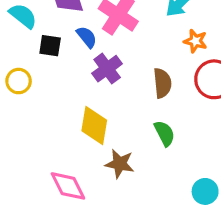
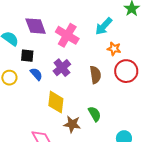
blue semicircle: (87, 37) -> (36, 74), moved
green semicircle: (164, 133) -> (95, 114), moved

